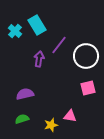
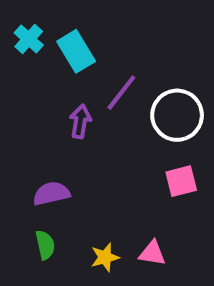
cyan cross: (15, 31) -> (29, 39), moved
pink triangle: (70, 116) -> (152, 253), moved
green semicircle: (22, 119) -> (45, 245), turned 96

